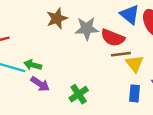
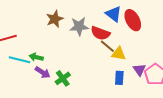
brown line: (121, 54) -> (107, 46), turned 49
yellow triangle: (135, 64) -> (119, 54), turned -42
green cross: (79, 94) -> (63, 78), moved

